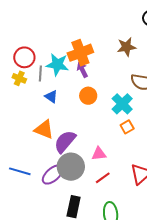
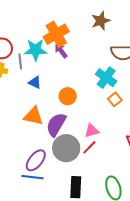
orange circle: (88, 96) -> (68, 96), moved
blue line: (20, 171) -> (32, 177), moved
purple ellipse: (53, 175) -> (36, 160), moved
red line: (103, 178) -> (89, 147), moved

